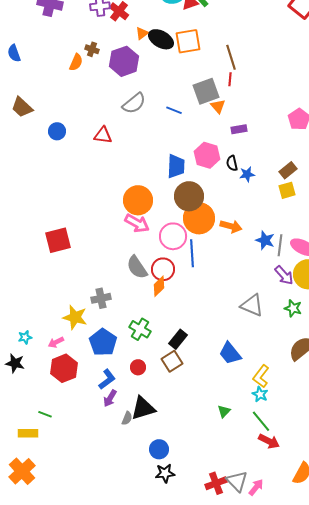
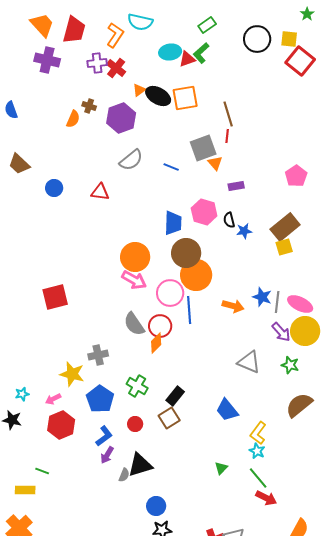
brown rectangle: (288, 170) -> (285, 227), size x1.6
orange arrow: (231, 226) -> (233, 306), moved

